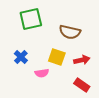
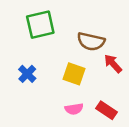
red arrow: (82, 60) -> (113, 64), moved, turned -119
pink semicircle: (42, 73) -> (74, 109), moved

